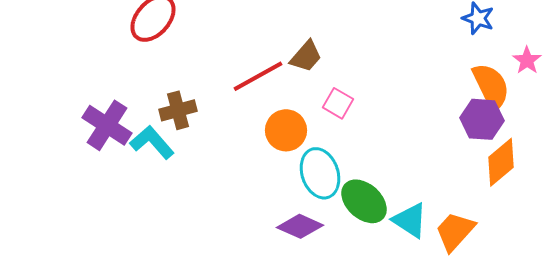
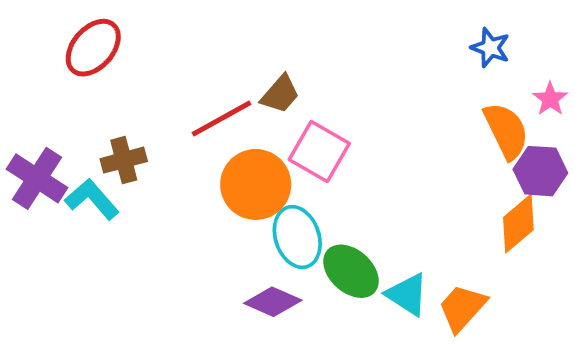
pink square: (338, 103) -> (319, 151), size x1.6
purple hexagon: (482, 119) -> (540, 171), moved
orange circle: (286, 130) -> (256, 184), size x1.4

